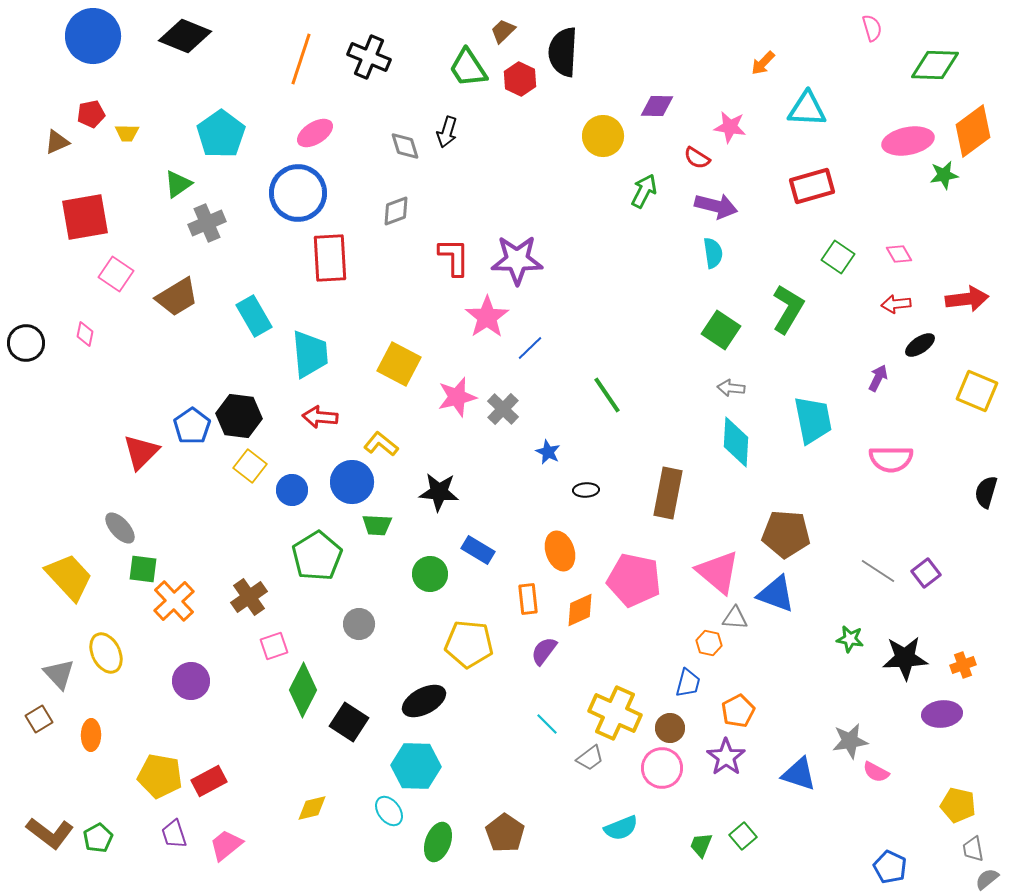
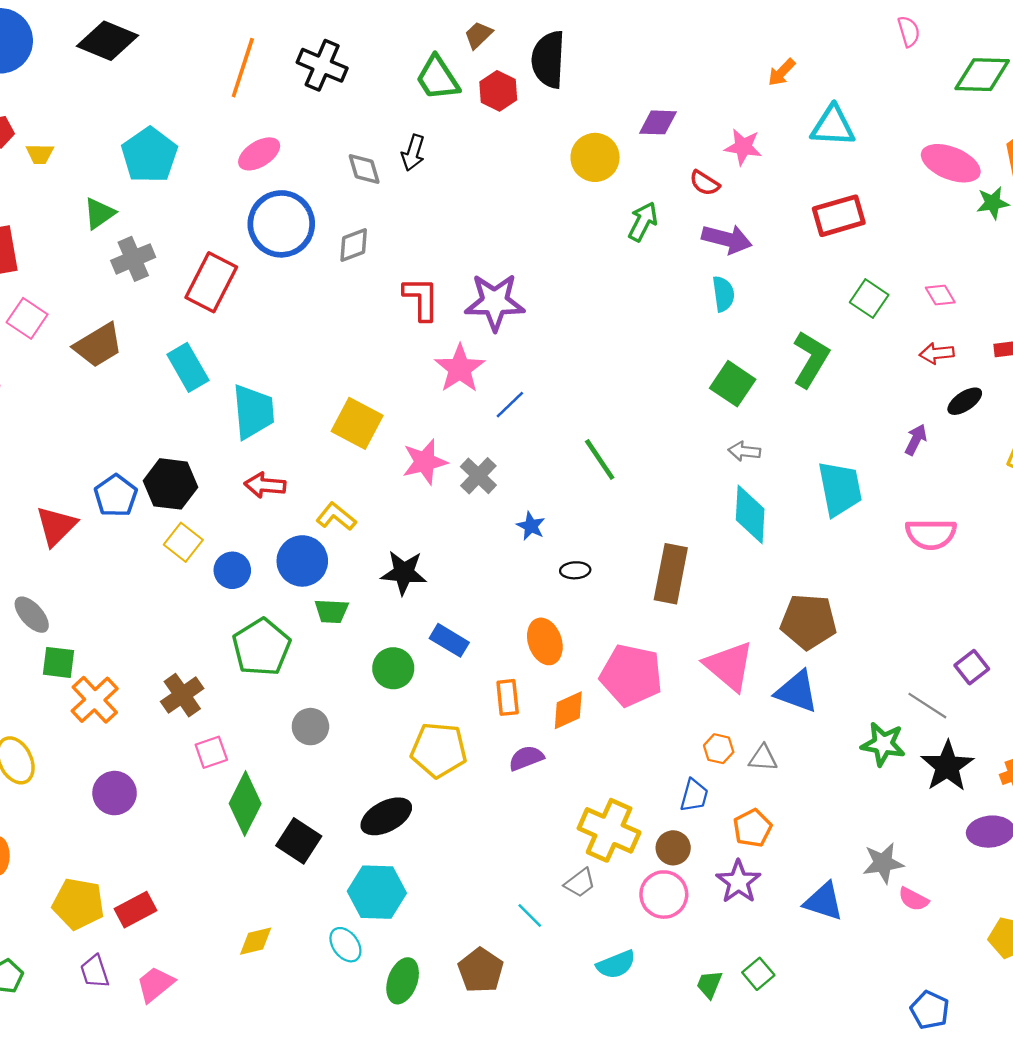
pink ellipse: (908, 141) -> (951, 163), turned 33
blue circle: (298, 193) -> (281, 224), moved
red rectangle: (330, 258) -> (211, 282), moved, turned 30
gray line: (878, 571) -> (927, 706), moved
gray triangle: (735, 618) -> (763, 758), moved
green star: (850, 639) -> (883, 744), size x1.4
purple semicircle: (544, 651) -> (526, 758), turned 32
black star: (905, 658) -> (947, 766), turned -30
cyan line: (547, 724) -> (530, 916), moved

